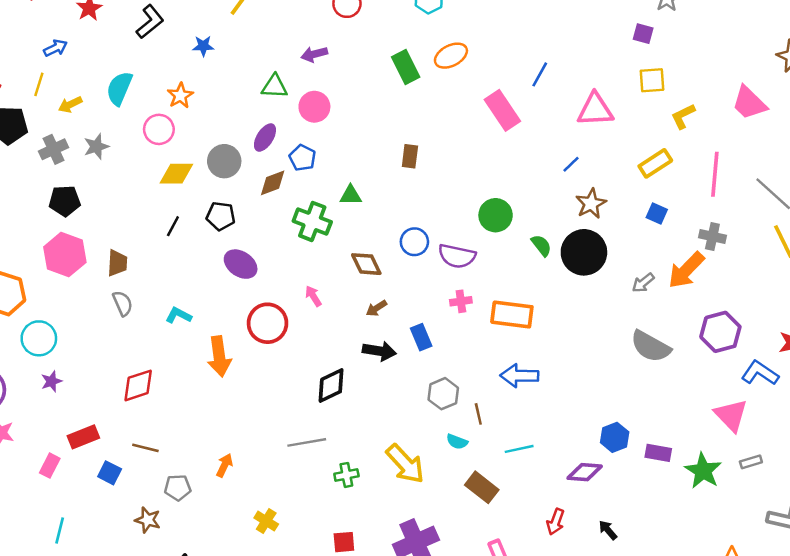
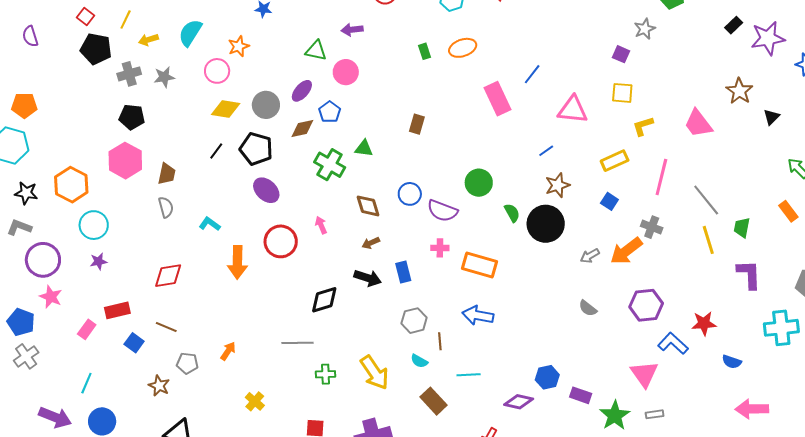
green rectangle: (406, 67) -> (424, 51), size x0.6
black pentagon: (221, 216) -> (256, 149), size x1.4
gray semicircle: (651, 346) -> (588, 308), size x0.6

